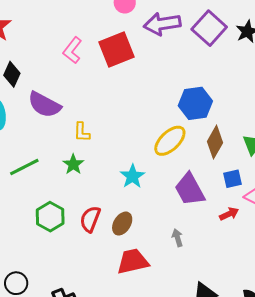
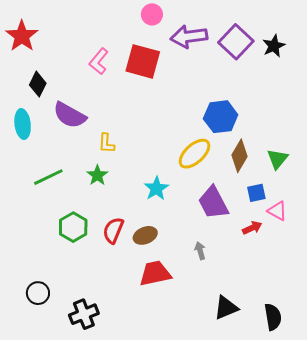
red square: (116, 50) -> (143, 61), turned 36
brown ellipse: (122, 224) -> (145, 235), turned 35

